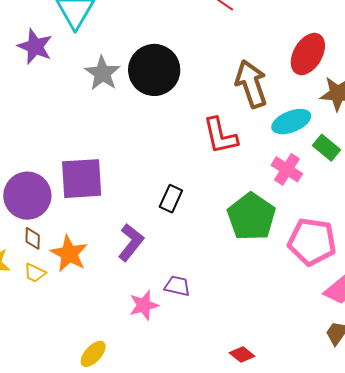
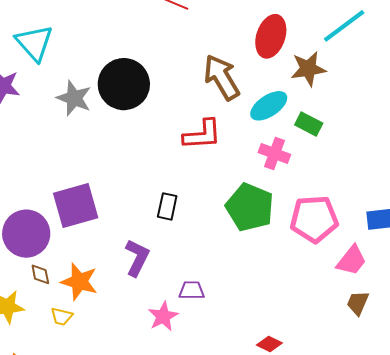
red L-shape: (220, 136) -> (202, 135), turned -69
yellow trapezoid: (35, 273) -> (62, 316), moved

